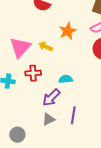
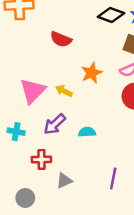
red cross: (33, 73) -> (41, 159), moved
purple arrow: (51, 98) -> (55, 124), moved
purple line: (73, 115) -> (113, 179), moved

